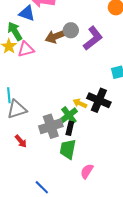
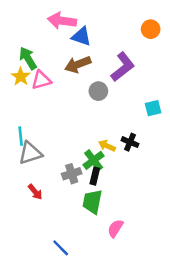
blue triangle: (27, 13) -> (81, 36), moved
gray circle: (71, 30) -> (98, 91), moved
black cross: (99, 100) -> (130, 142), size x0.6
gray cross: (51, 126) -> (72, 174), size x0.7

